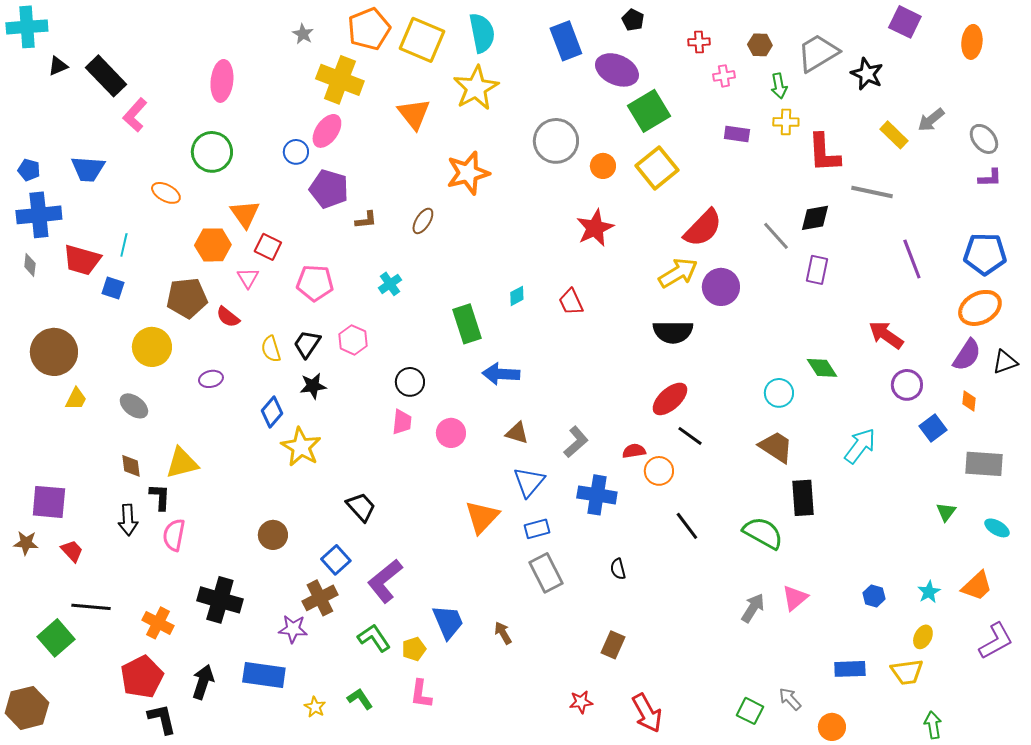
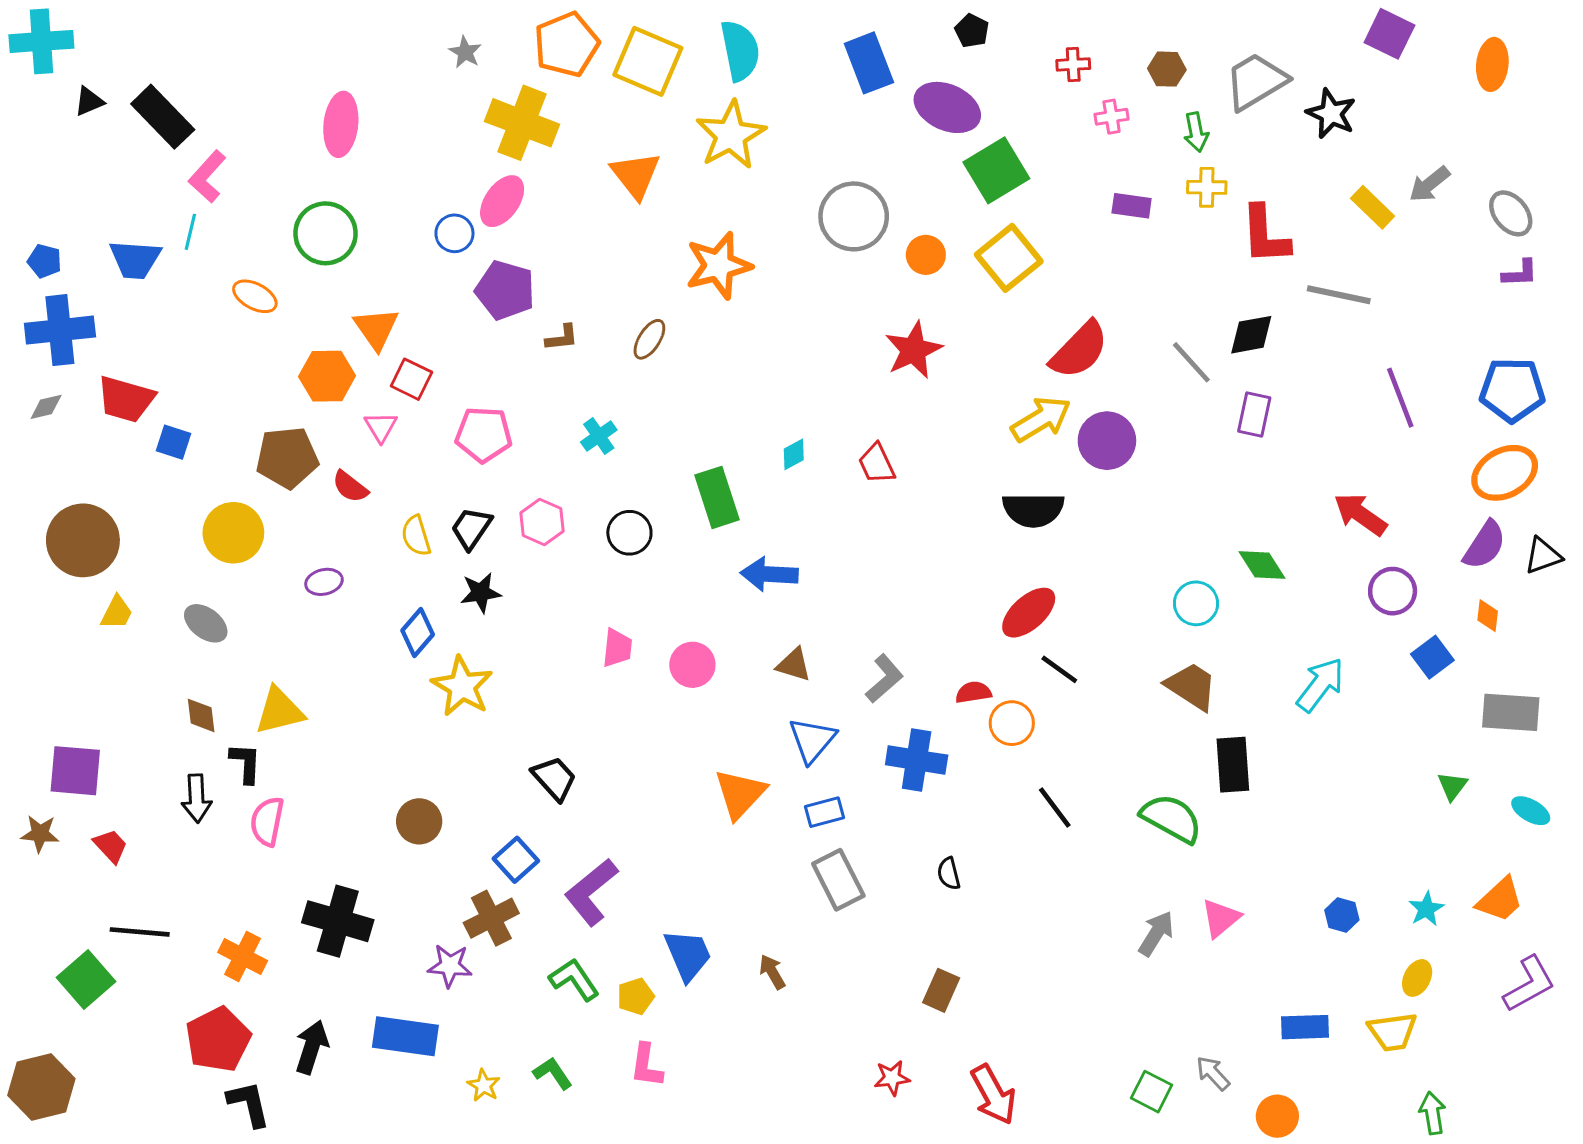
cyan line: (124, 245) -> (190, 232), moved
gray diamond: (30, 265) -> (46, 407), turned 70
black circle: (410, 382) -> (629, 533), moved

